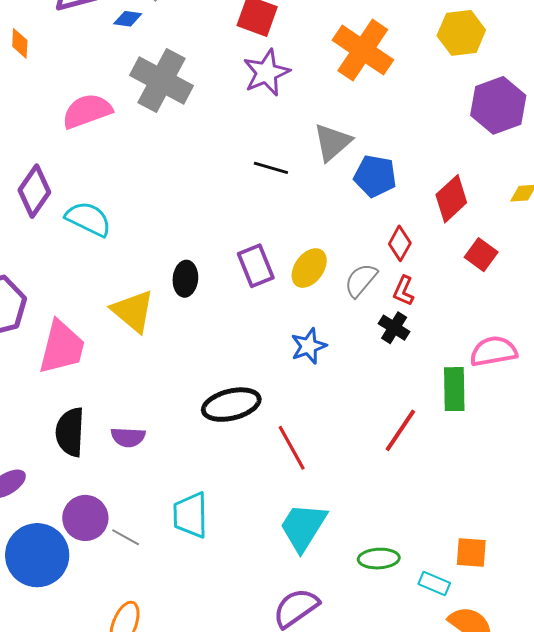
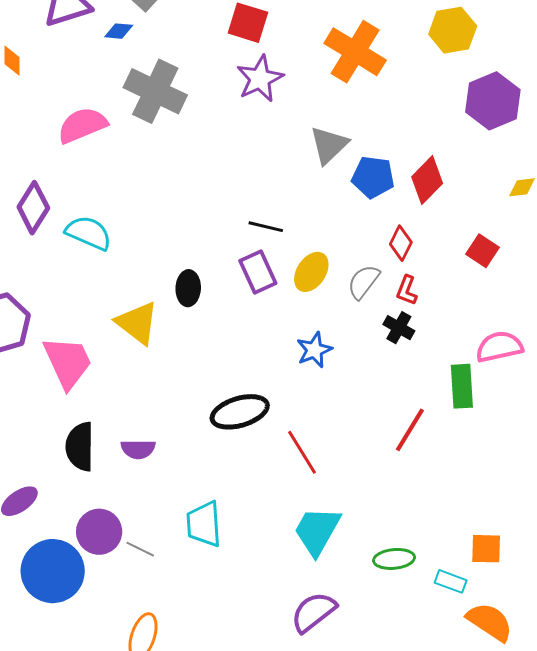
black line: (271, 168) -> (266, 227), moved
red diamond: (451, 199) -> (427, 180), moved
pink trapezoid: (62, 347) -> (68, 362), turned -36

